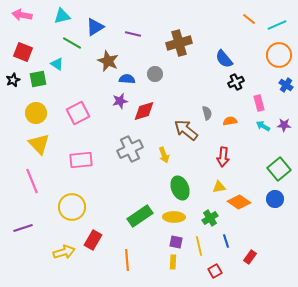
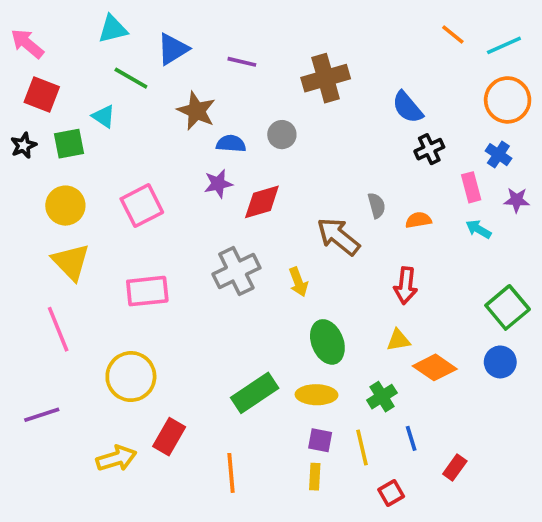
pink arrow: (22, 15) -> (27, 44), moved, turned 30
blue cross: (286, 85) -> (498, 155), moved
purple star: (284, 125) -> (517, 200), moved

